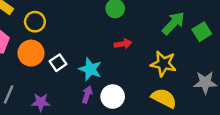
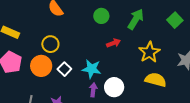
yellow circle: (35, 22) -> (50, 44), moved
green arrow: (173, 23) -> (136, 19), moved
yellow star: (163, 64) -> (149, 52), turned -30

